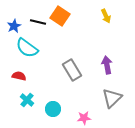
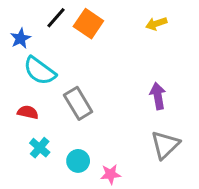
yellow arrow: (106, 16) -> (156, 24), turned 96
black line: (38, 22) -> (56, 18), moved, turned -63
gray rectangle: (72, 70) -> (78, 103), moved
pink star: (84, 118) -> (111, 174), moved

